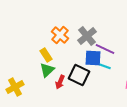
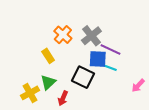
green triangle: (47, 70) -> (48, 82), moved
red arrow: (60, 82) -> (63, 98), moved
yellow cross: (15, 87) -> (30, 93), moved

